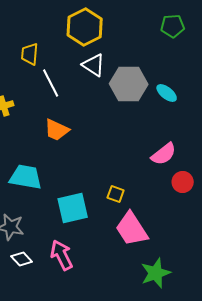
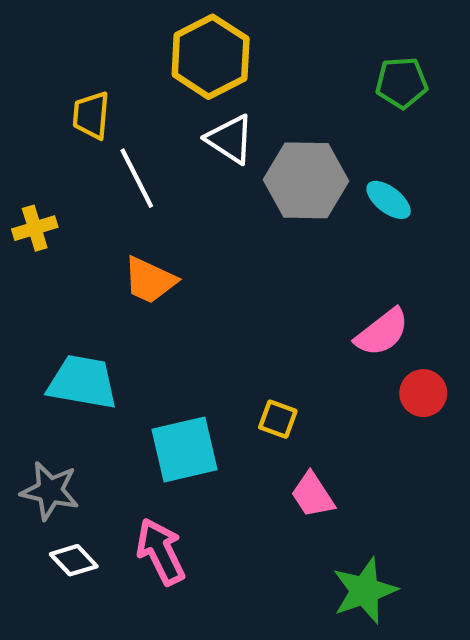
green pentagon: (173, 26) -> (402, 83), moved
pink trapezoid: (132, 229) -> (313, 495), size x0.6

